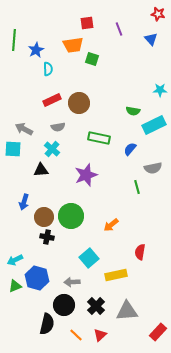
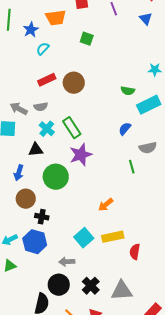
orange trapezoid: (73, 45) -> (56, 18), moved
cyan semicircle: (48, 69) -> (43, 49), turned -136
gray semicircle: (58, 127) -> (41, 107), moved
green rectangle: (99, 138) -> (72, 128), moved, turned 45
blue arrow: (24, 202) -> (19, 173), moved
green circle: (71, 216) -> (56, 177), moved
brown circle: (44, 217) -> (26, 199), moved
red semicircle: (140, 252) -> (135, 252), moved
yellow rectangle: (116, 275) -> (113, 237), moved
blue hexagon: (37, 278) -> (35, 242), moved

